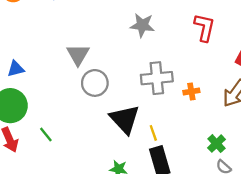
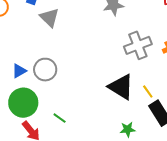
gray triangle: (78, 55) -> (50, 18), moved
gray circle: (95, 83) -> (45, 70), moved

